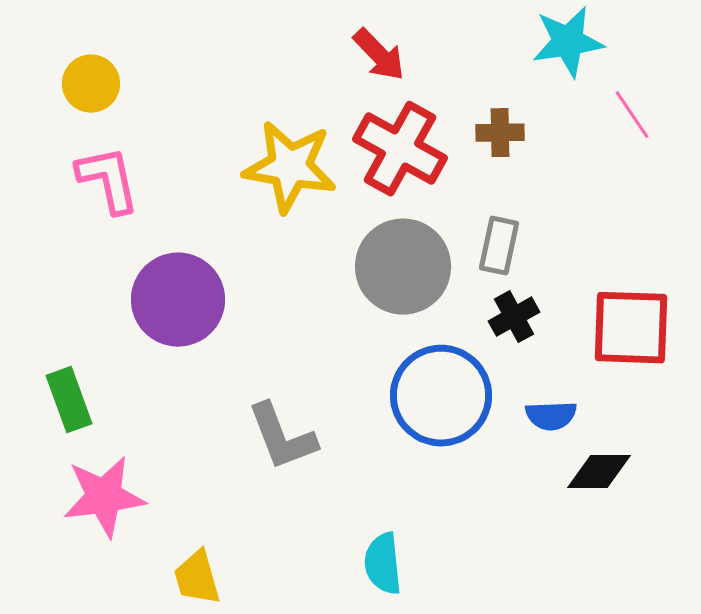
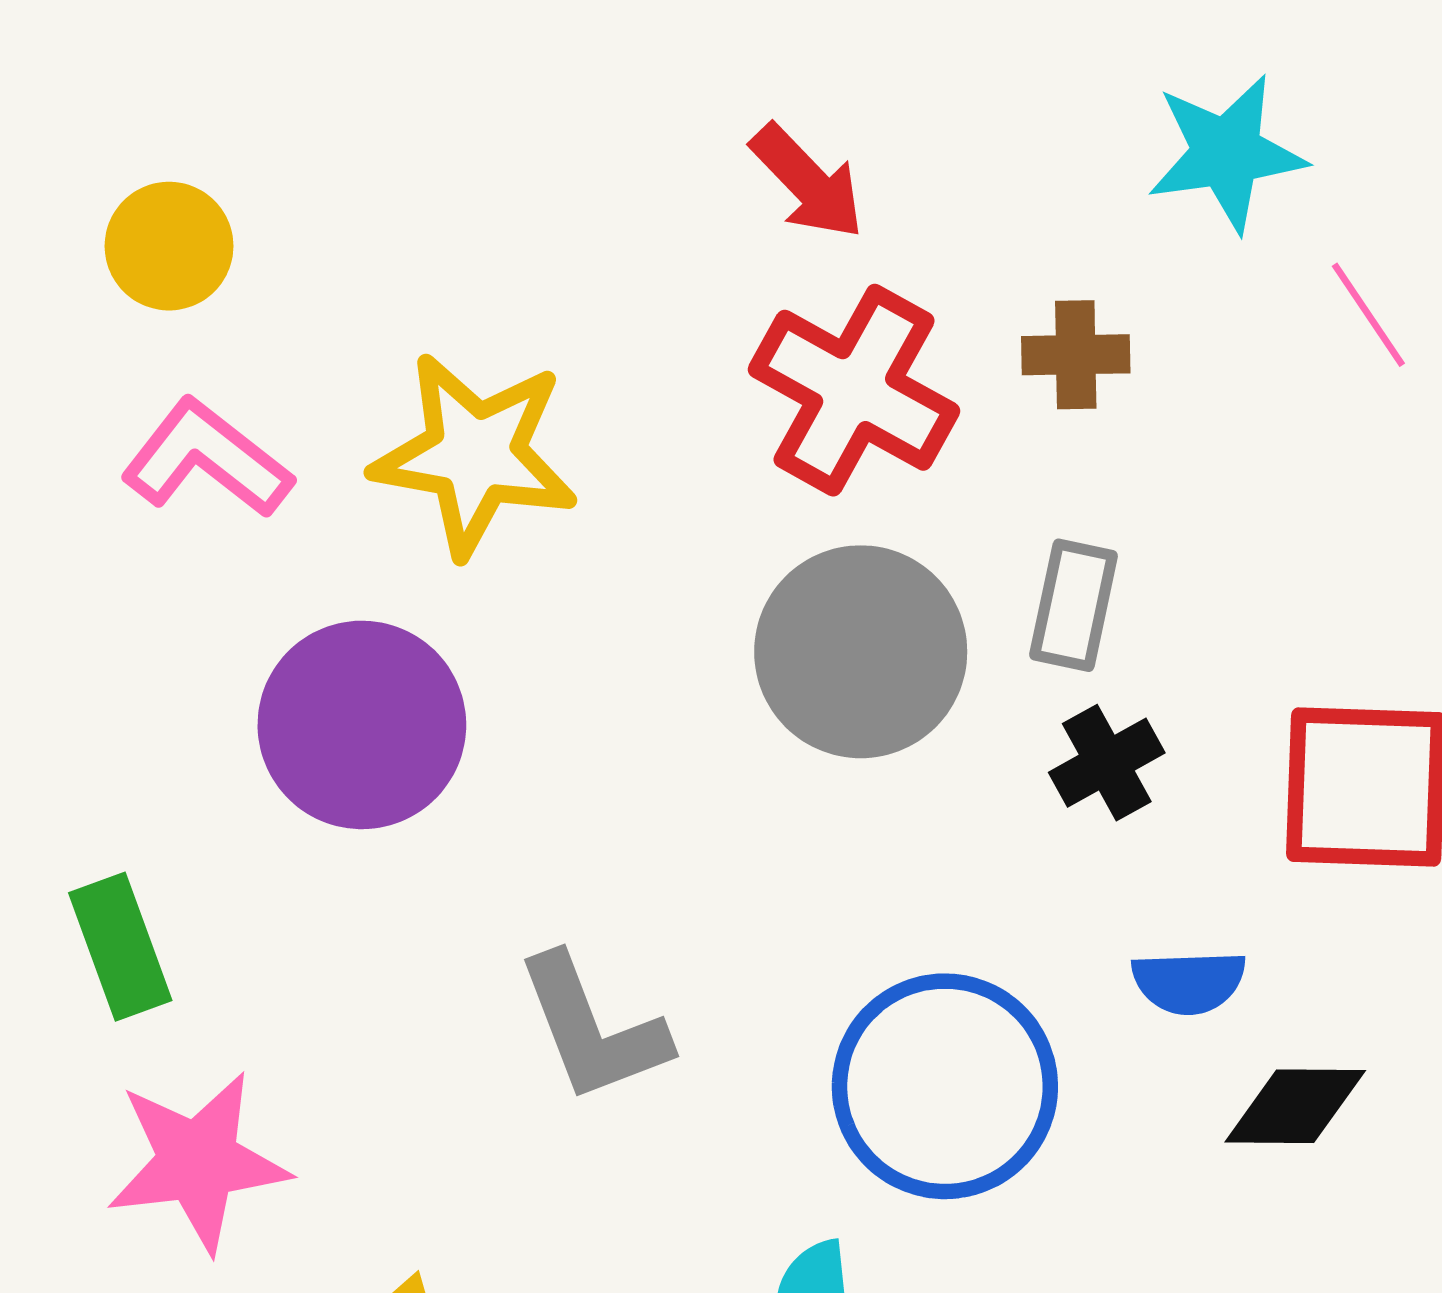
yellow star: (290, 167) -> (475, 454), moved
pink L-shape: (108, 180) -> (207, 459), turned -40
blue circle: (441, 396) -> (945, 1086), moved

